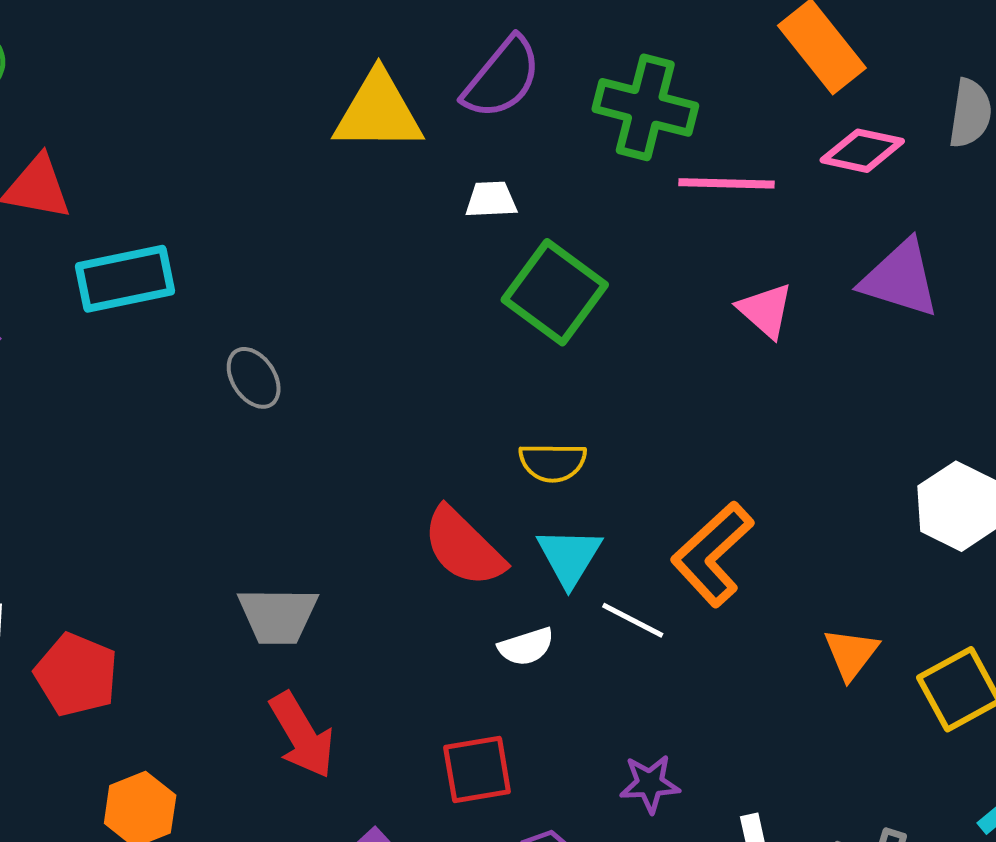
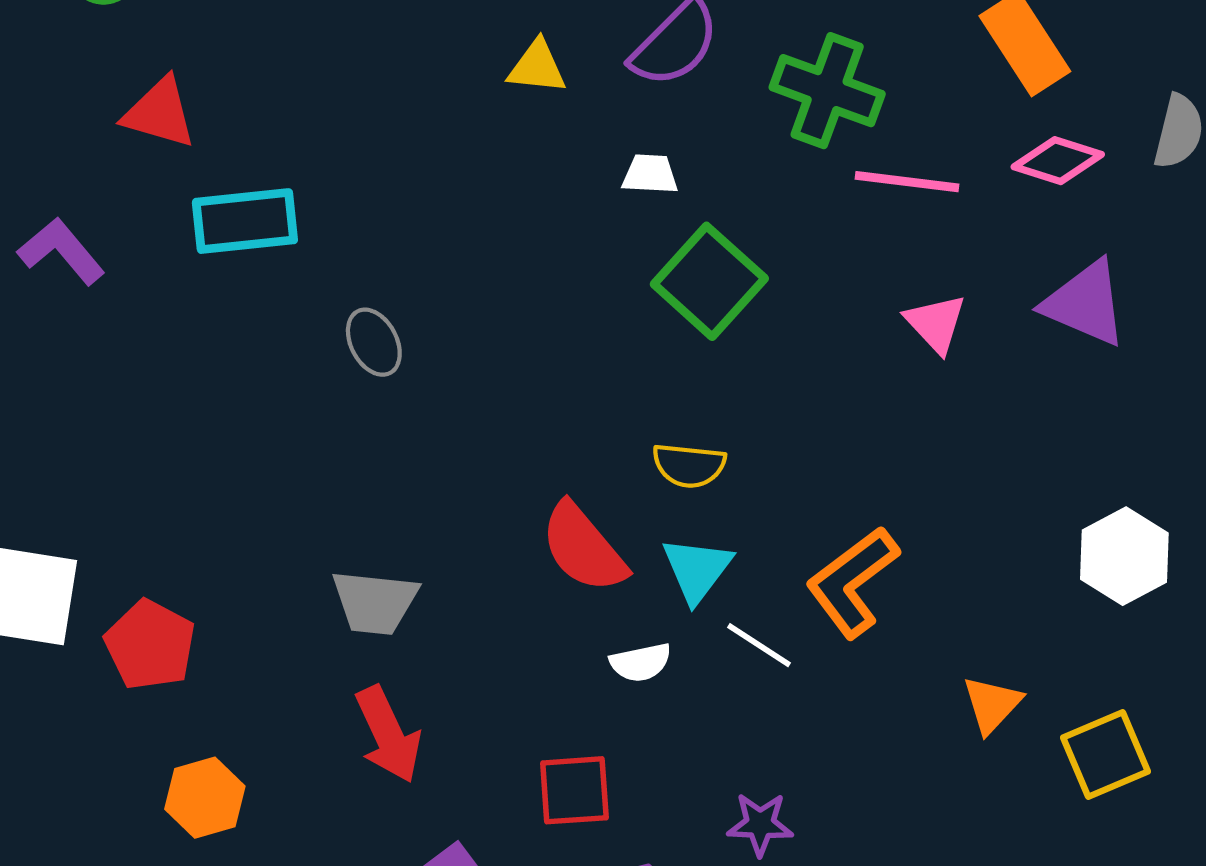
yellow triangle: (378, 112) -> (537, 67), size x0.6

